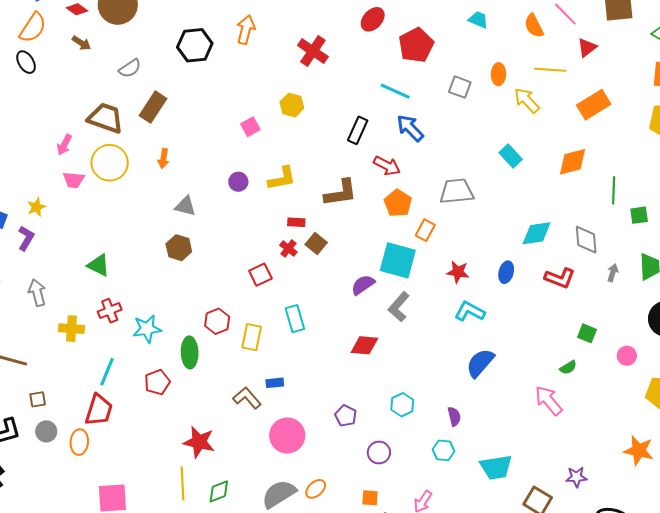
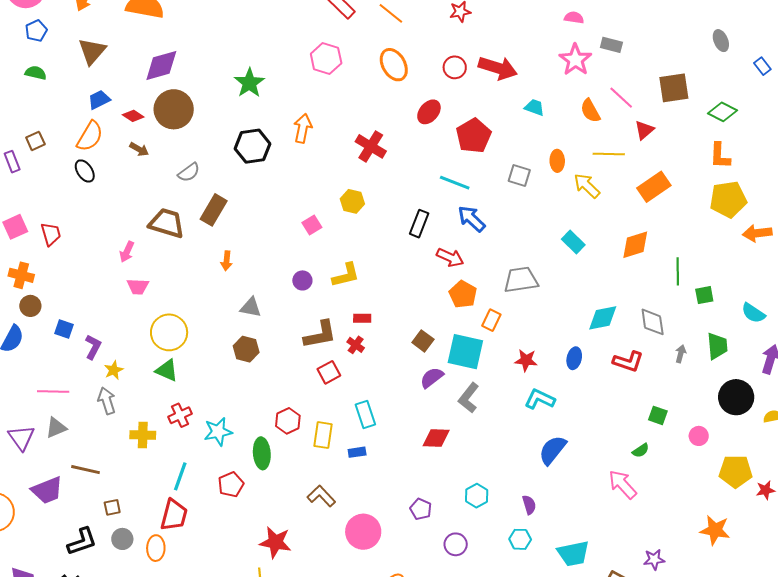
yellow circle: (110, 163) -> (169, 332), moved
brown L-shape: (341, 193) -> (320, 335), moved
yellow star: (36, 207) -> (114, 370), moved
brown square: (316, 243) -> (423, 341), moved
blue rectangle: (275, 383) -> (357, 452), moved

